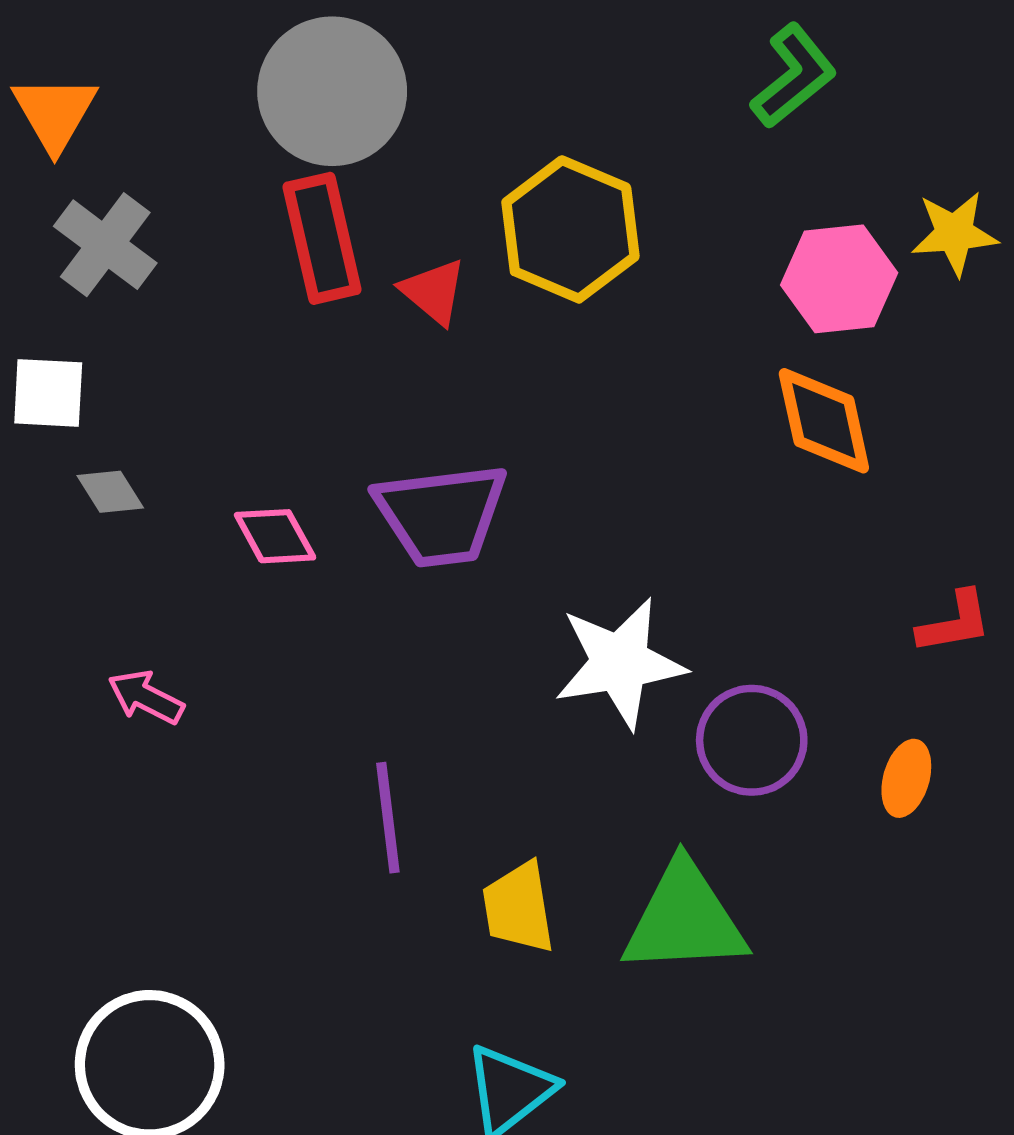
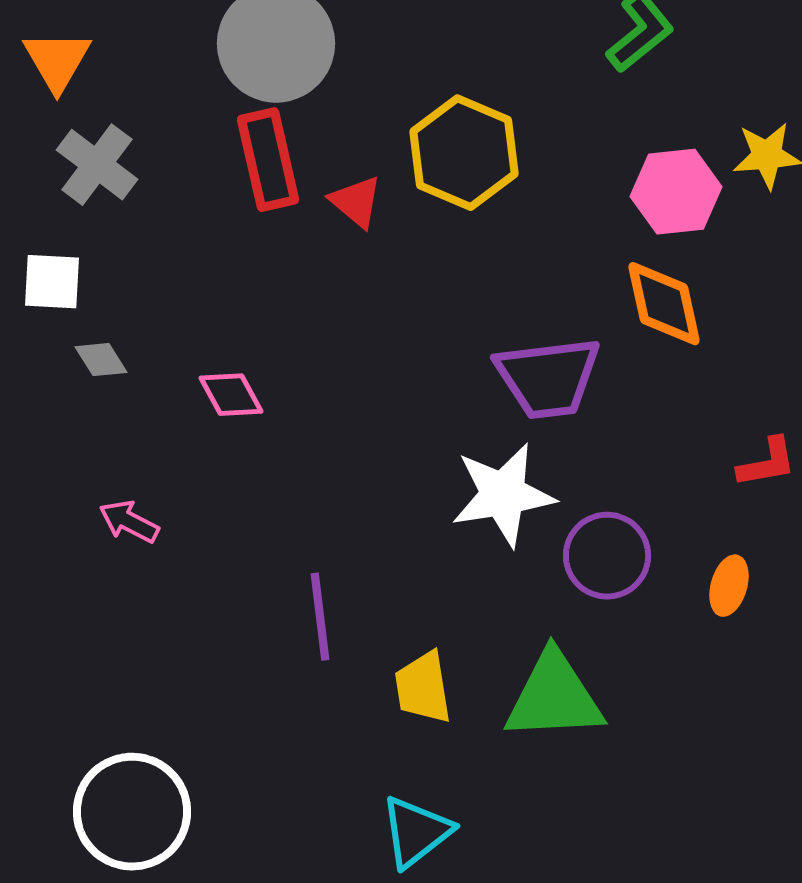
purple trapezoid: (441, 515) -> (548, 378), moved

